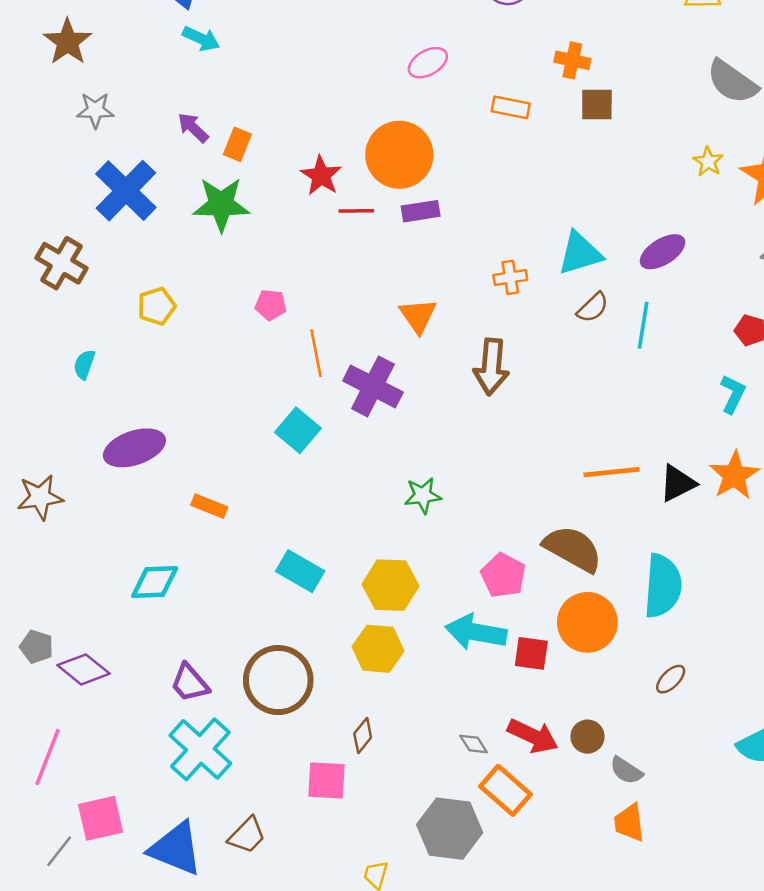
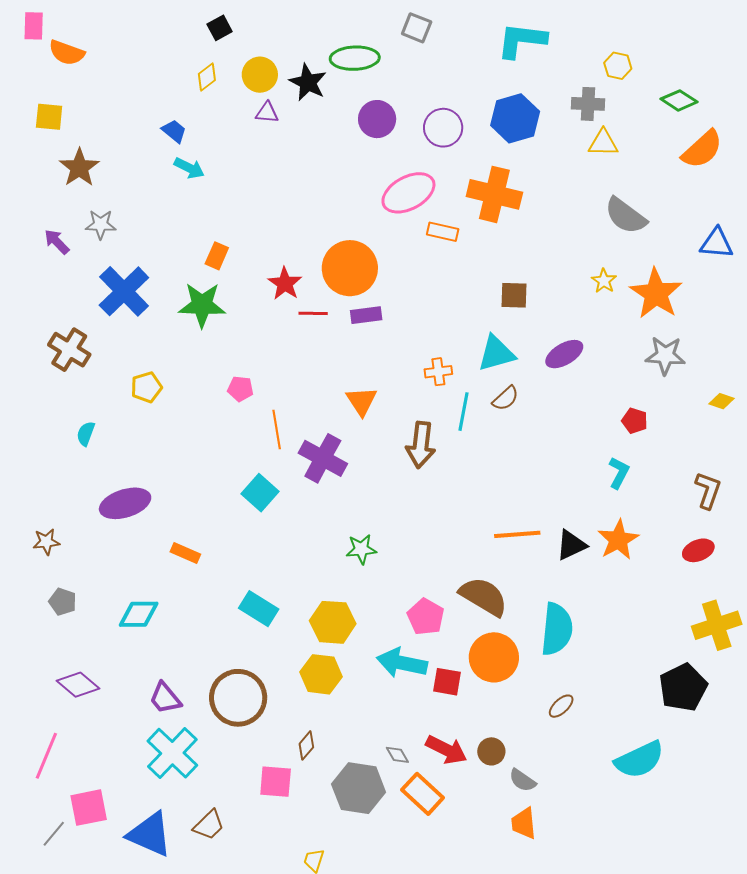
orange cross: (572, 60) -> (494, 194), size x1.8
pink ellipse: (428, 63) -> (408, 193), moved, size x1.6
brown square: (597, 104) -> (514, 295), moved
purple arrow: (193, 128) -> (57, 242), moved
cyan line: (643, 325) -> (464, 412), moved
brown star: (40, 497) -> (46, 542), size x0.7
gray pentagon: (37, 647) -> (63, 602), moved
gray hexagon: (450, 829) -> (359, 788), moved

